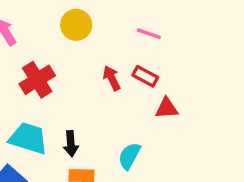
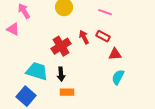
red cross: (37, 80) -> (61, 46), moved
cyan semicircle: (129, 156) -> (118, 77), moved

